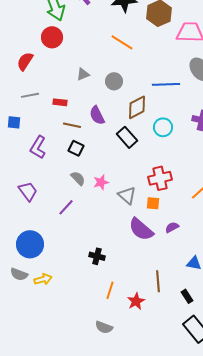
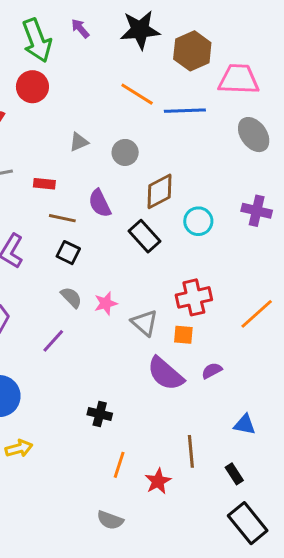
blue line: (166, 84) -> (185, 111), moved

